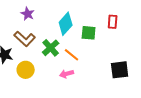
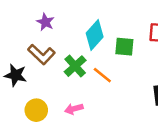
yellow circle: (26, 70) -> (36, 110), moved
pink arrow: (67, 74) -> (74, 109), moved

